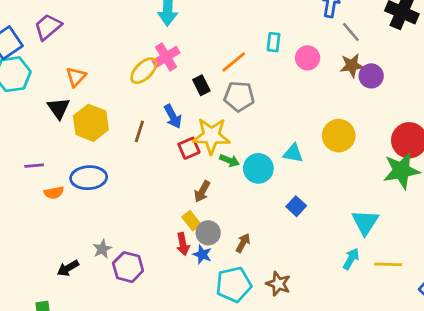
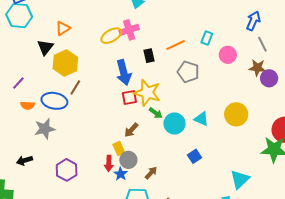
gray pentagon: (239, 96) -> (188, 72), moved
blue arrow: (173, 116) -> (124, 73), size x1.4
brown line: (139, 131) -> (75, 87), moved
purple line: (34, 166) -> (18, 83), turned -56
gray star: (102, 249) -> (45, 129), moved, size x1.5

